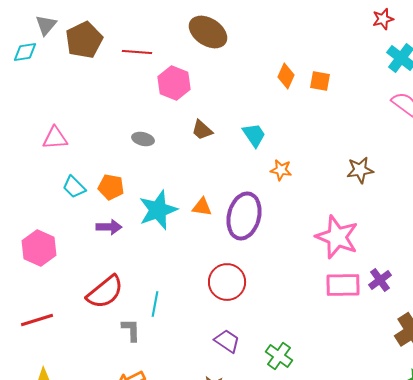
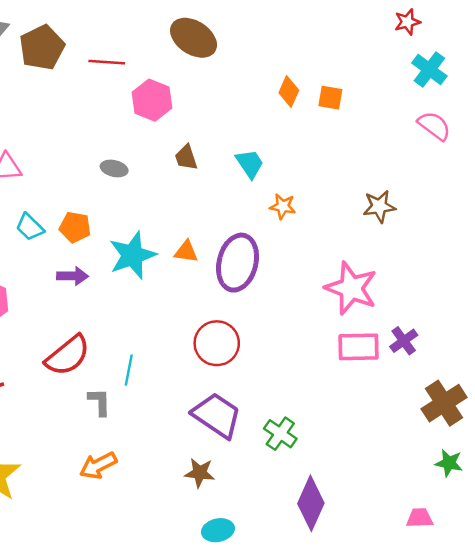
brown trapezoid: (202, 130) -> (186, 157), turned 30
purple trapezoid: (227, 341) -> (217, 415), size x1.6

